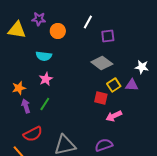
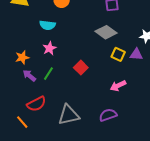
yellow square: (114, 85) -> (118, 54), turned -32
red square: (101, 98) -> (81, 68), moved, turned 32
purple arrow: (26, 106) -> (29, 76), turned -32

